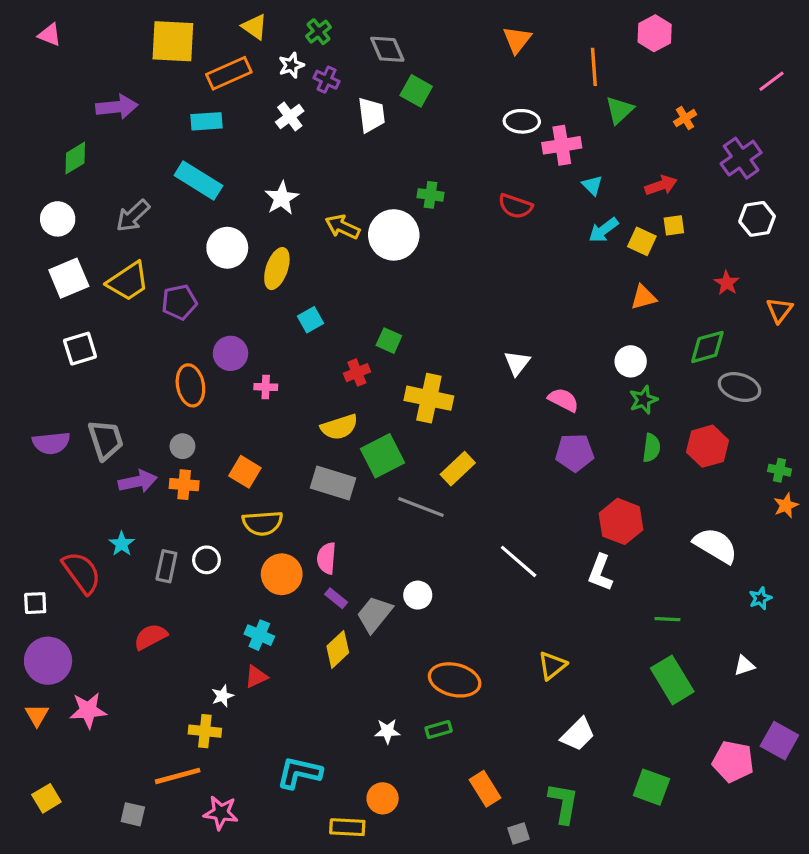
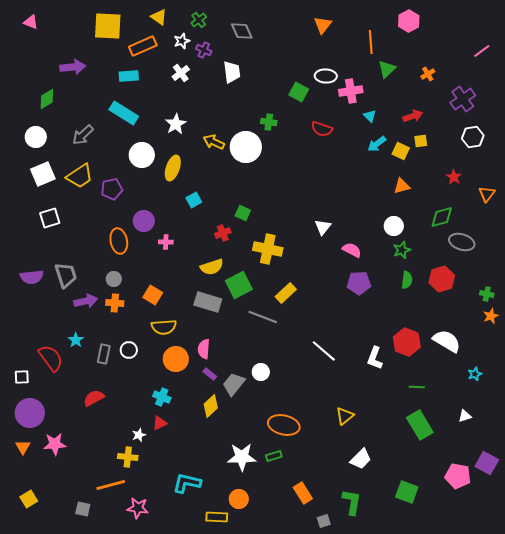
green square: (416, 91) -> (299, 92), moved
red hexagon: (621, 521) -> (407, 342), moved
white star: (387, 731) -> (242, 457), size x1.8

